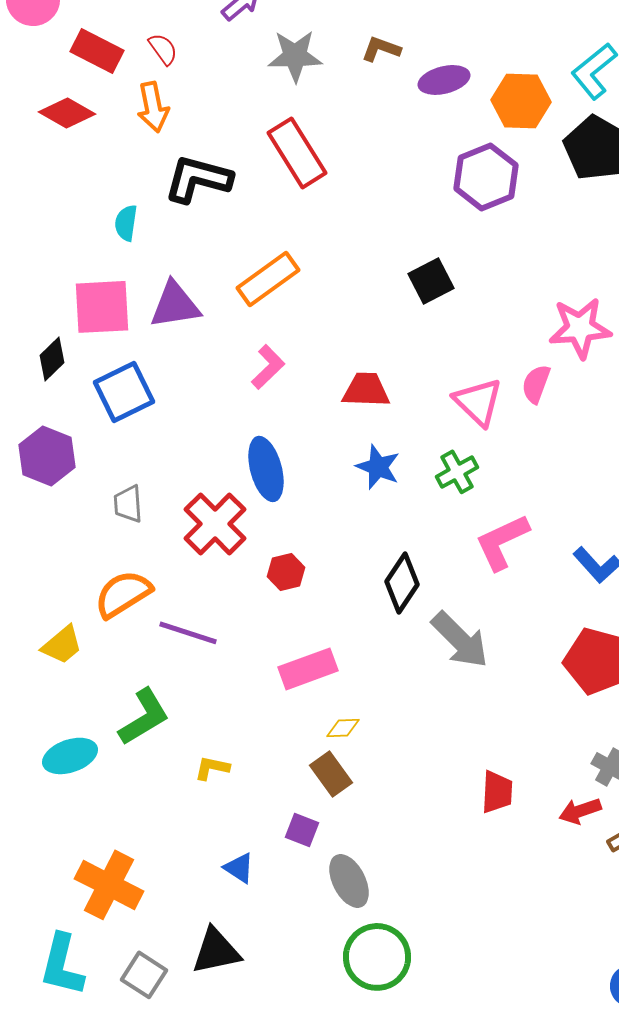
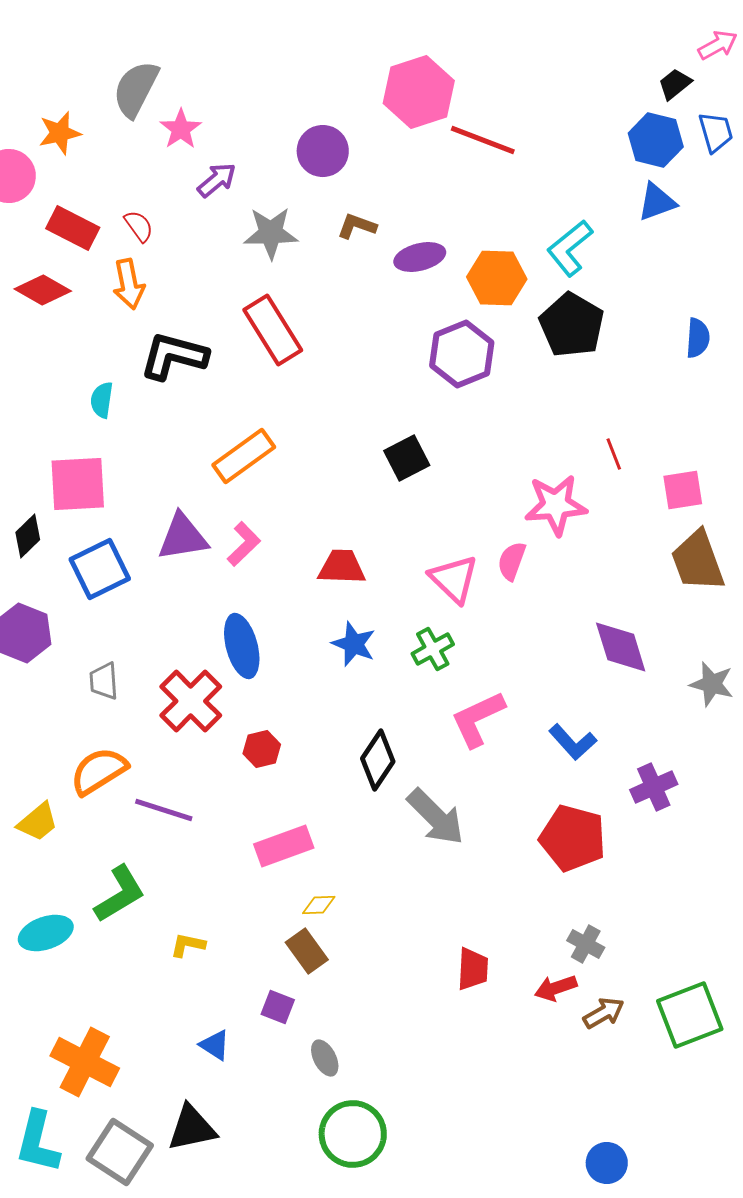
purple triangle: (175, 305) -> (183, 537), moved
gray ellipse: (349, 881) -> (325, 1058), size x0.7
gray square: (144, 975) -> (120, 1152), size x1.4

